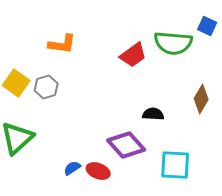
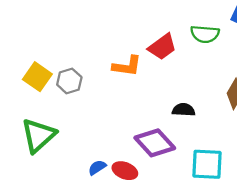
green semicircle: (173, 43) -> (205, 34), size x0.7
orange L-shape: (62, 44) -> (127, 66), moved

